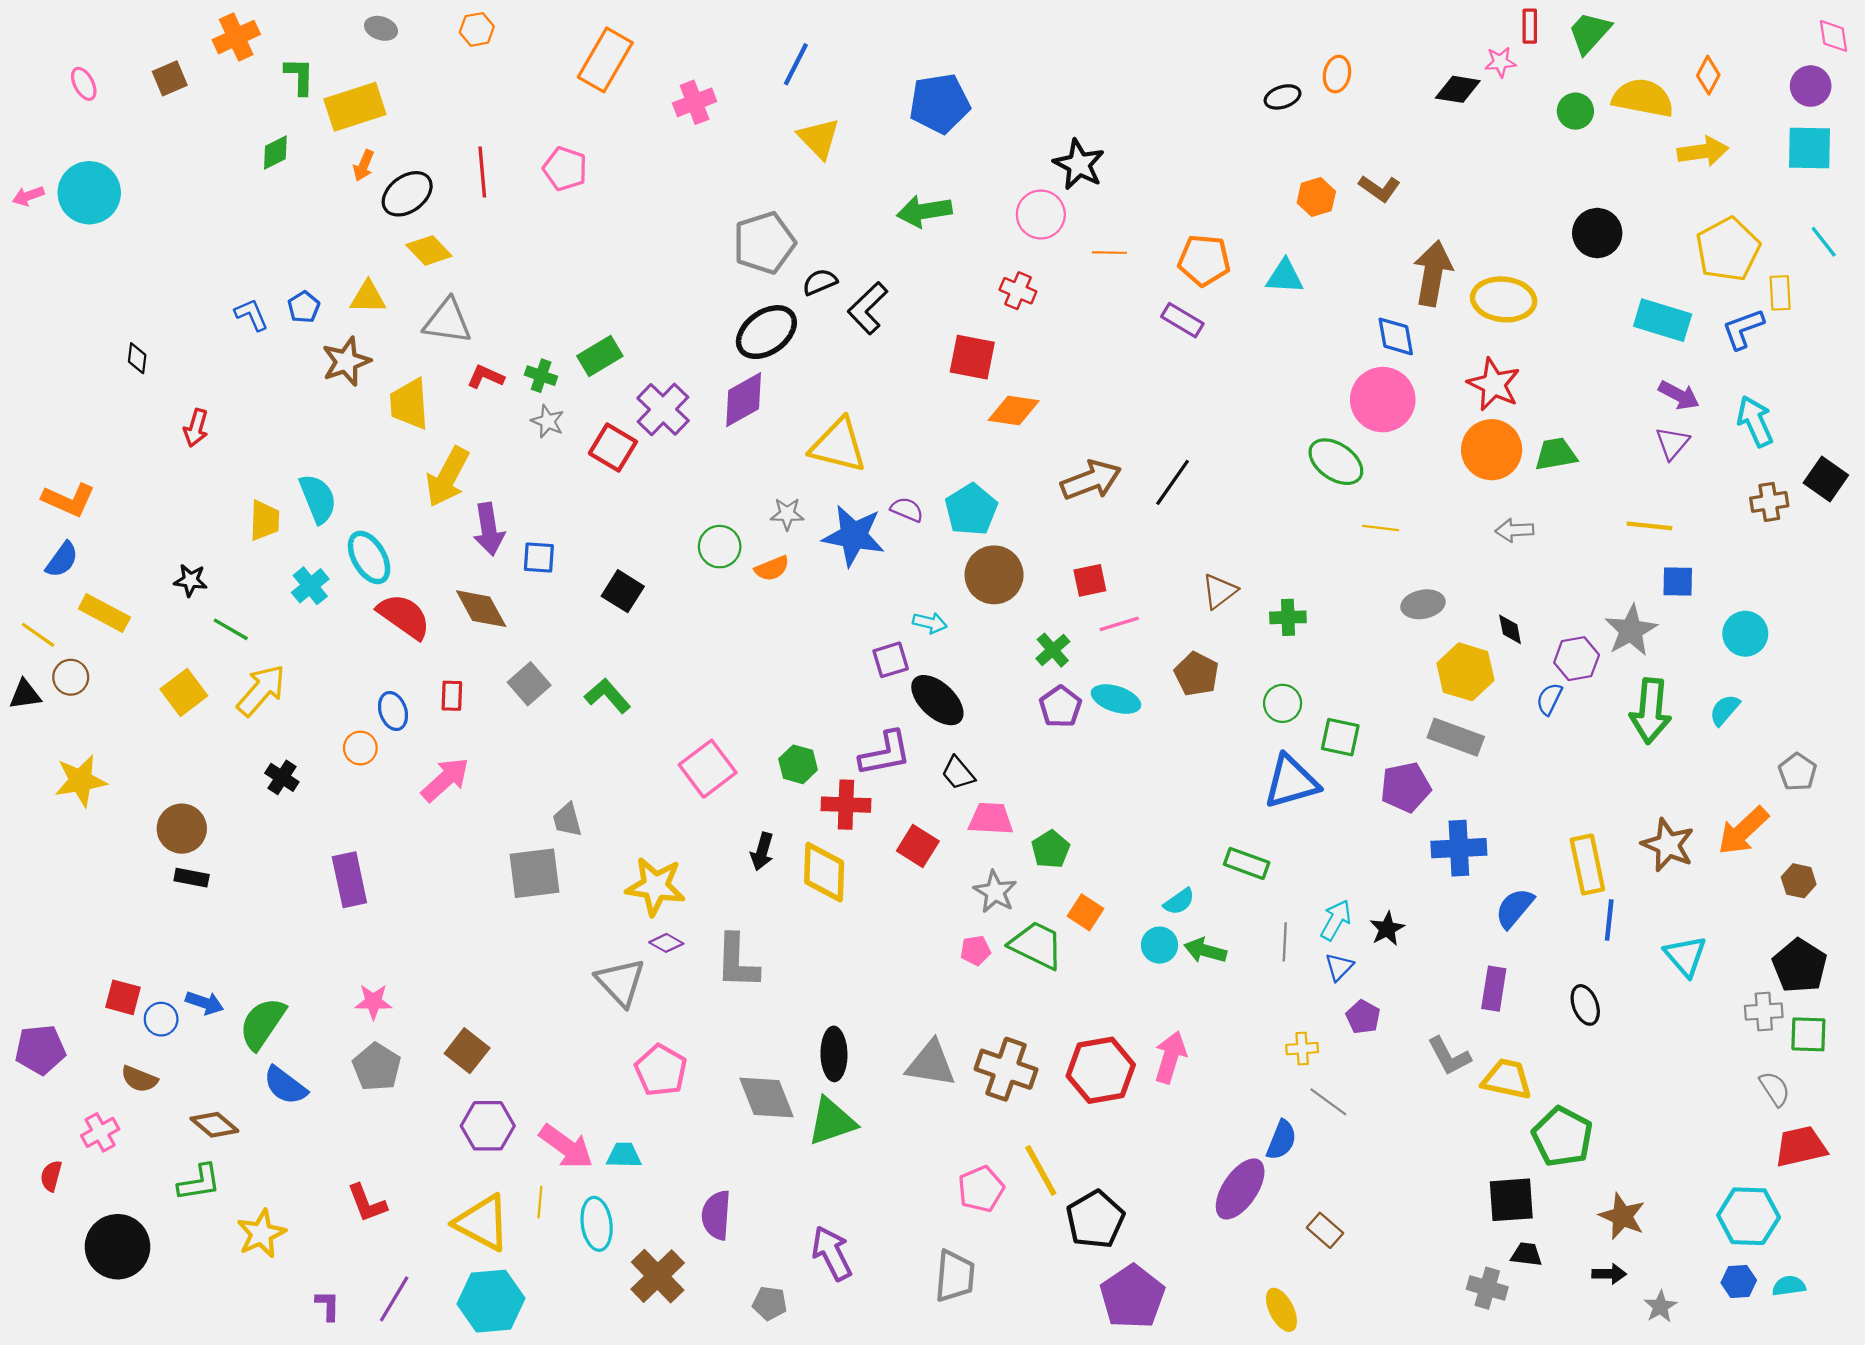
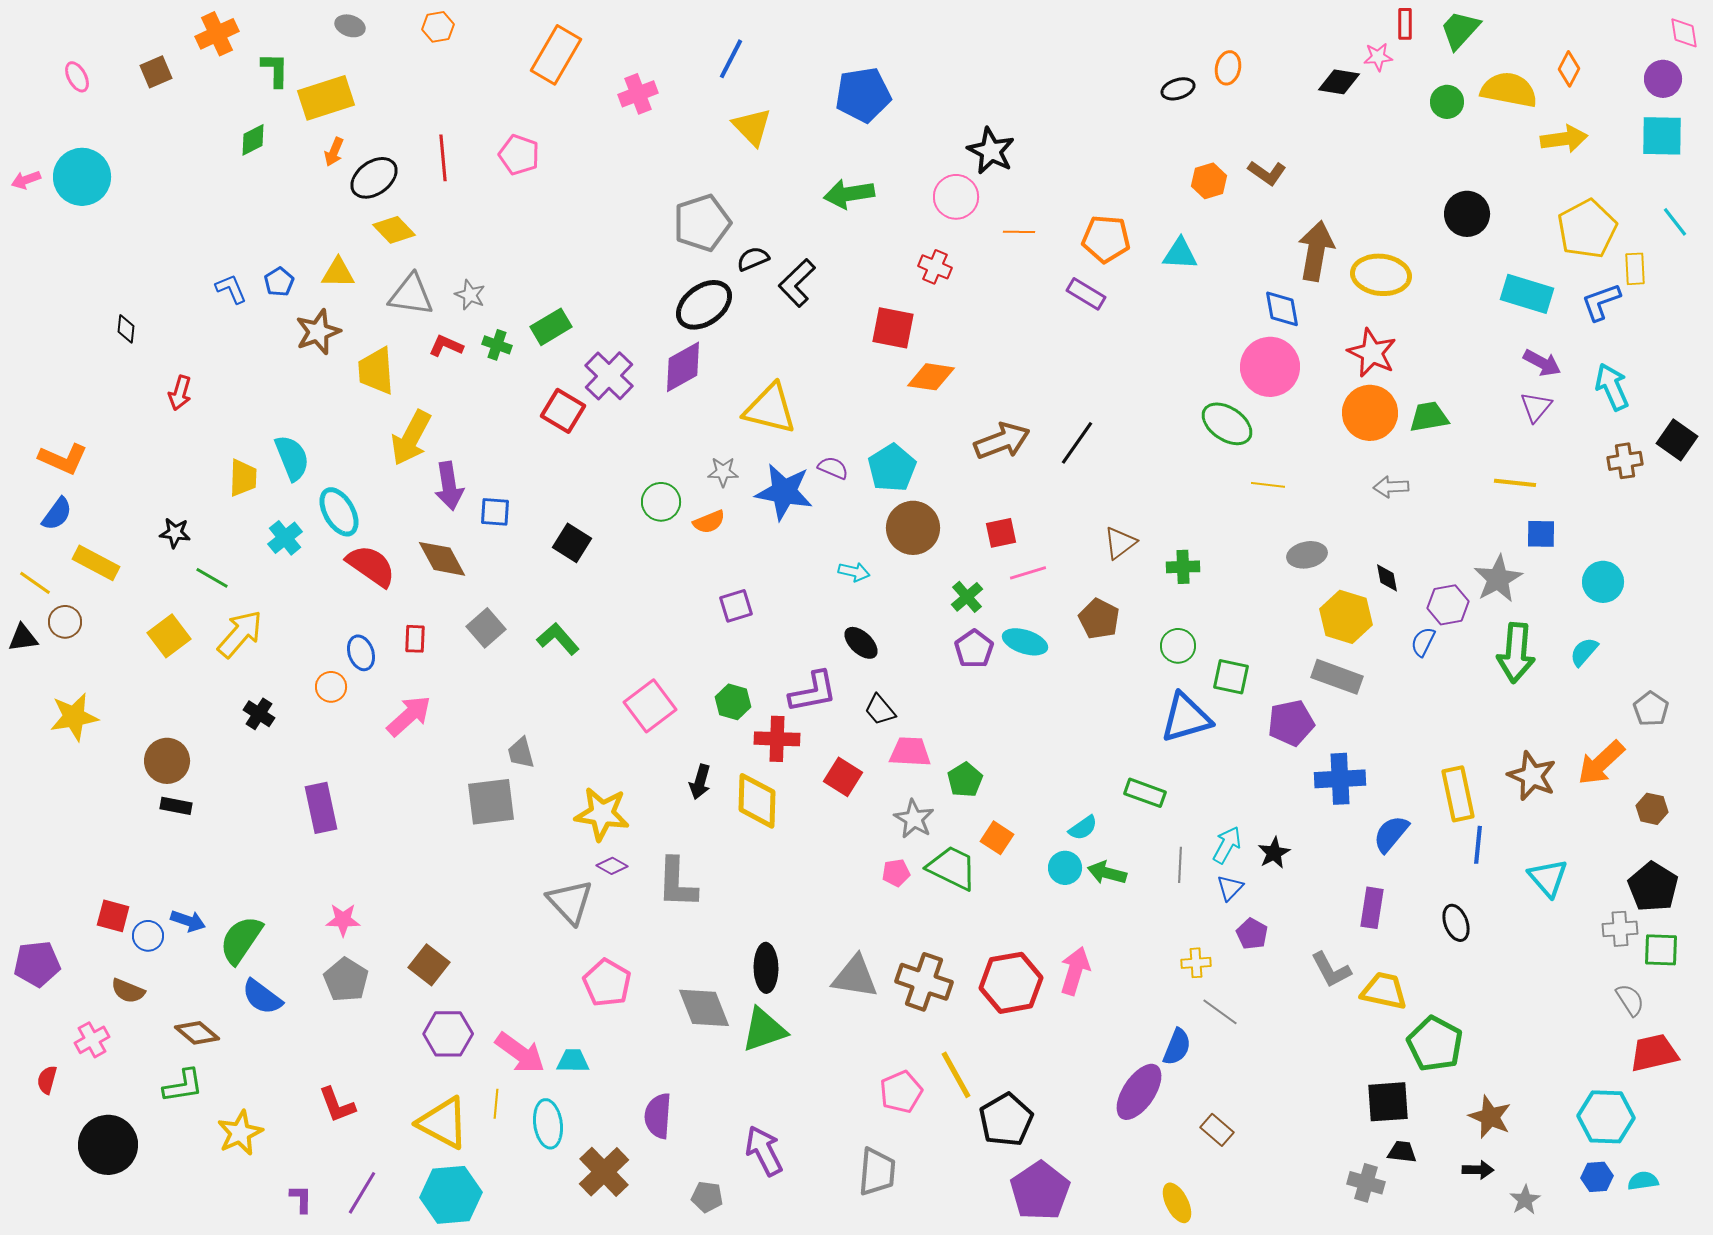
gray star: (548, 421) -> (470, 295), moved
purple square: (891, 660) -> (736, 606), moved
black ellipse: (937, 700) -> (861, 643), size x0.7

